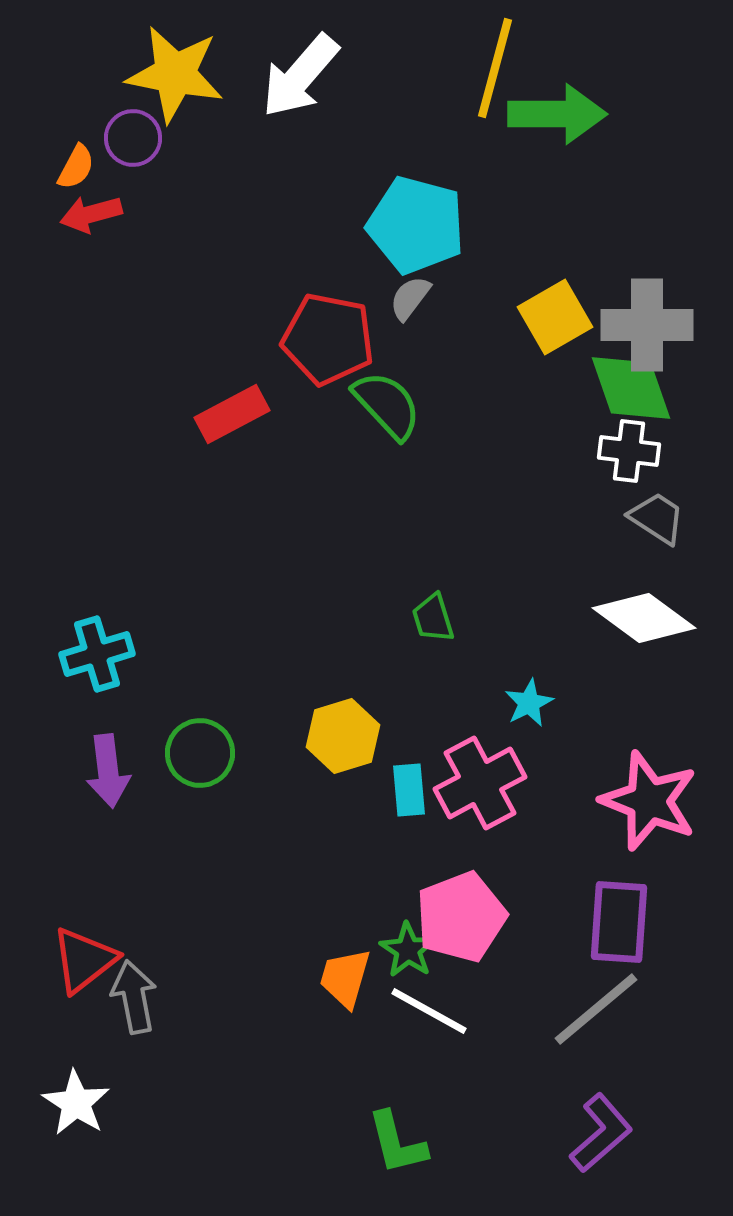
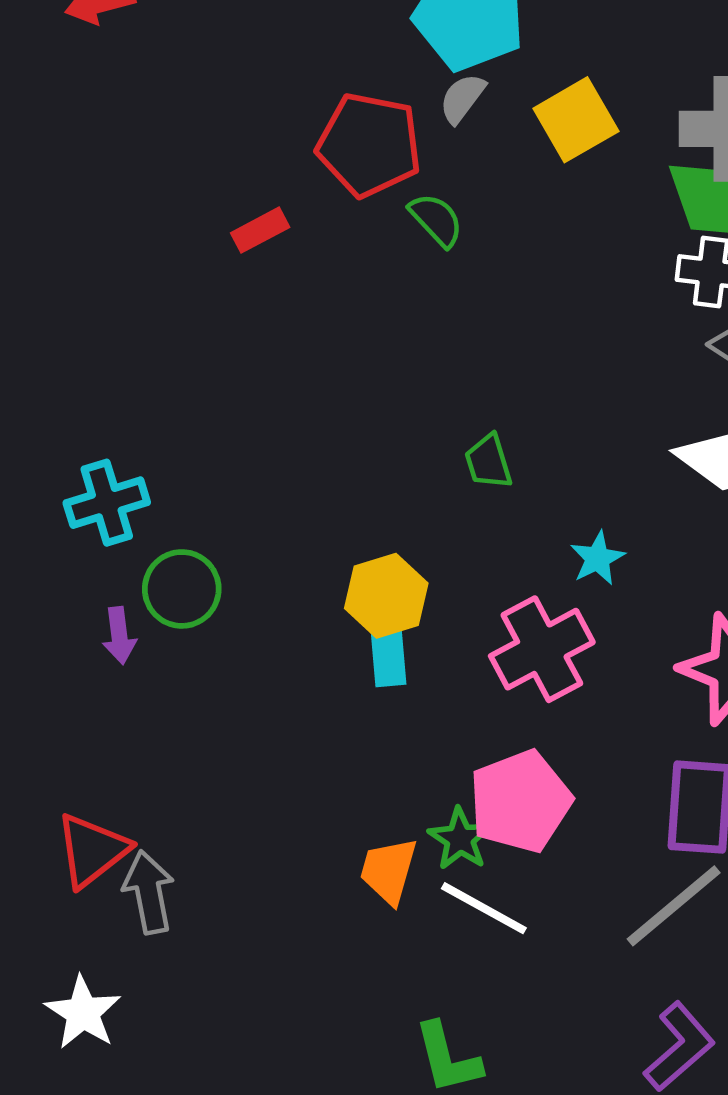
yellow square: (555, 317) -> (576, 120), moved
green semicircle: (387, 405) -> (436, 220), size x0.7
red rectangle: (232, 414) -> (260, 230), size x0.7
green circle: (200, 753) -> (182, 589), moved
purple arrow: (108, 771) -> (119, 636), size x0.7
cyan rectangle: (409, 790) -> (388, 657), moved

